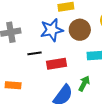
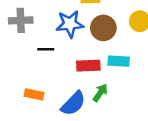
red rectangle: (56, 64) -> (88, 66), moved
orange rectangle: (13, 85) -> (34, 94), moved

